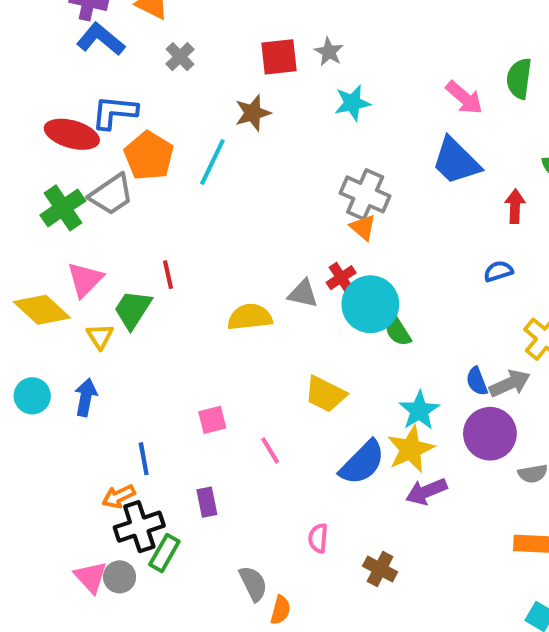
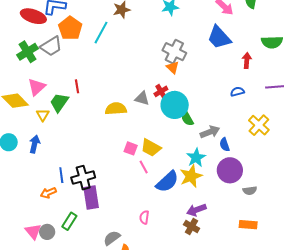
gray arrow: (510, 383) -> (210, 132), moved
pink square: (212, 420) -> (131, 148), moved, turned 32
pink line: (270, 450) -> (144, 167), moved
purple arrow: (426, 491) -> (196, 210), moved
purple rectangle: (207, 502) -> (91, 197), size x1.6
black cross: (139, 527) -> (83, 178), moved
brown cross: (380, 569) -> (192, 226), moved
gray semicircle: (253, 583) -> (112, 238), turned -102

